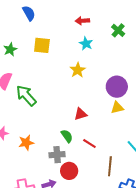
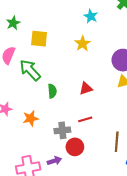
yellow square: (42, 45) -> (39, 39), moved
green semicircle: (67, 136) -> (52, 91), moved, turned 32
red line: (89, 144) -> (85, 119), moved, turned -48

